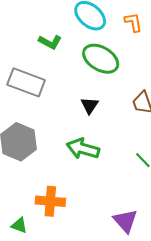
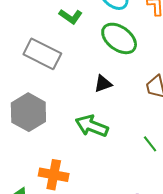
black triangle: (90, 105) -> (103, 84), turned 30

